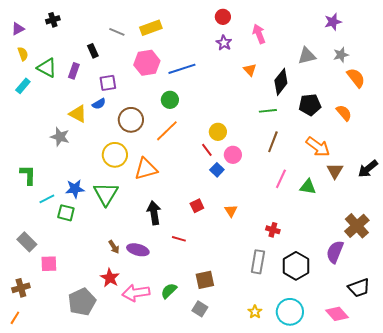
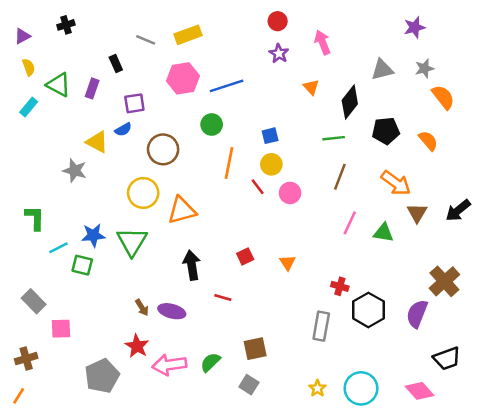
orange line: (167, 131) -> (229, 163), moved, turned -35
blue square: (217, 170) -> (270, 136), moved, turned 32
black hexagon: (296, 266) -> (368, 310), moved

